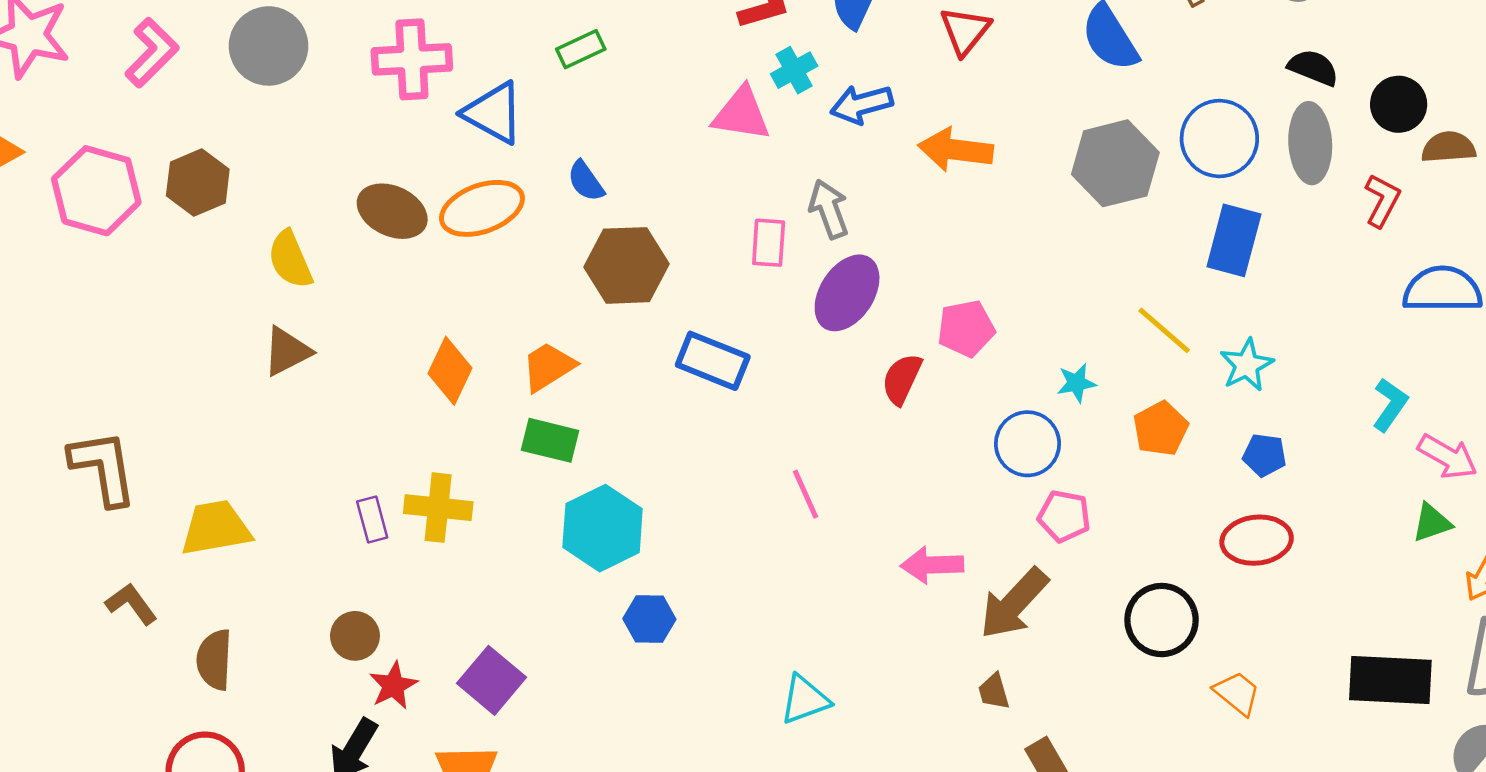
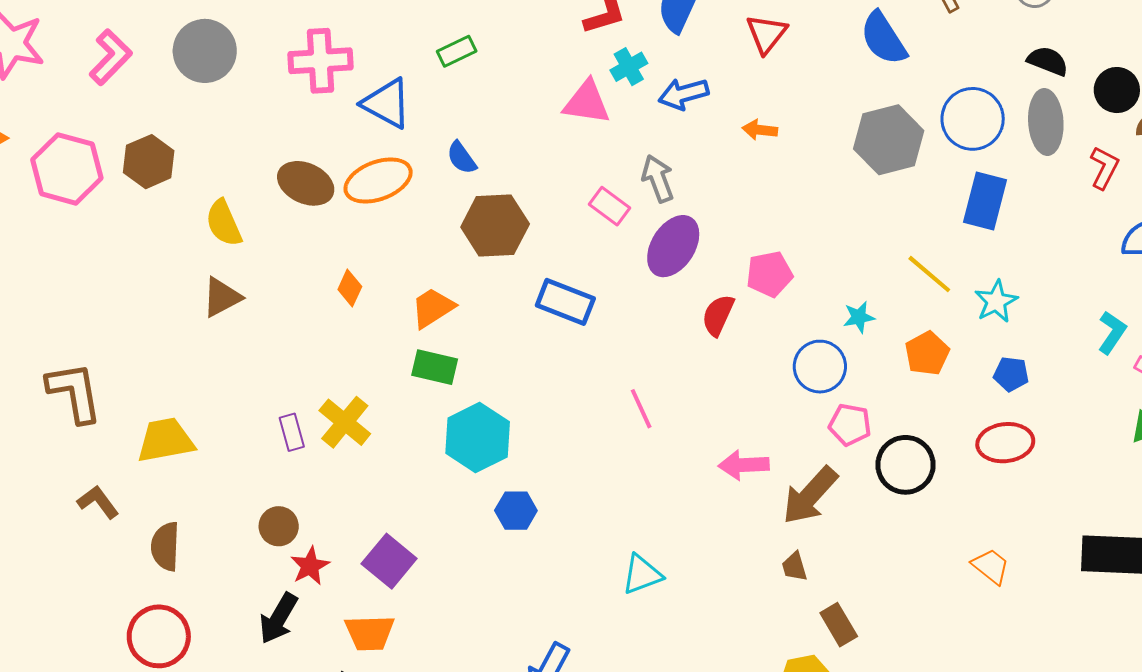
orange arrow: (956, 150) -> (760, 130), size x0.6
pink rectangle: (769, 243) -> (609, 206), turned -57
orange diamond: (450, 371) -> (350, 288), moved, size x0.7
yellow cross: (438, 508) -> (345, 422), turned 34
black circle: (1162, 620) -> (906, 465), moved

